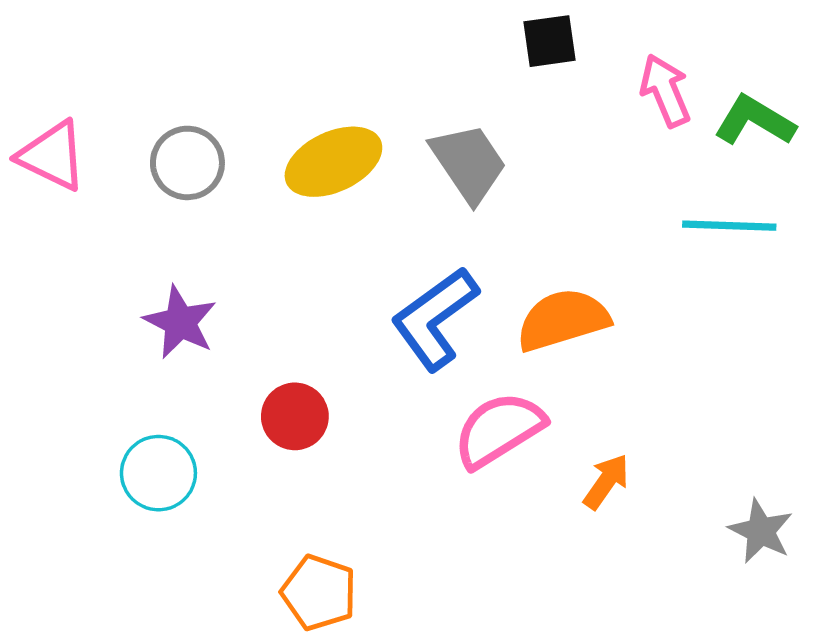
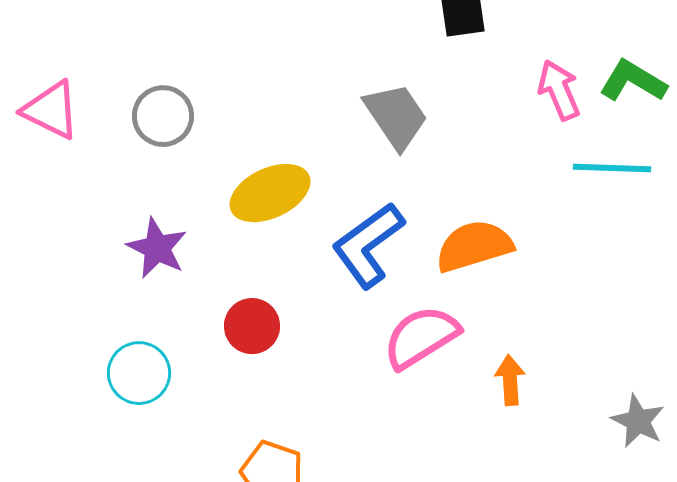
pink arrow: (665, 91) -> (559, 90), moved
yellow ellipse: (333, 162) -> (270, 193), moved
orange arrow: (606, 482) -> (510, 380), turned -39

